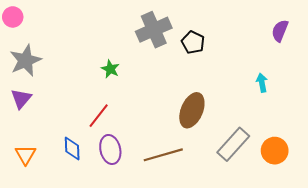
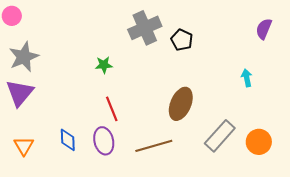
green star: (110, 69) -> (104, 65), turned -30
purple triangle: (21, 99) -> (20, 93), size x1.4
red line: (99, 116) -> (112, 109), moved, turned -60

